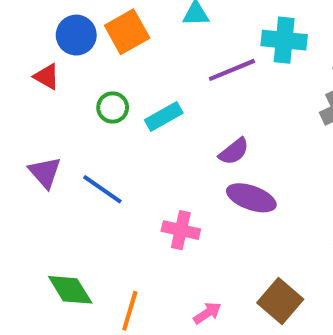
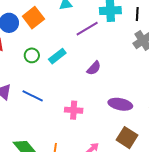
purple ellipse: (251, 198) -> (120, 104), moved

